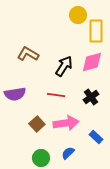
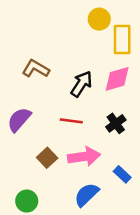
purple semicircle: (15, 94) -> (19, 120), turned 140
blue semicircle: (68, 153) -> (87, 195), size x1.5
green circle: (41, 158) -> (27, 201), moved

